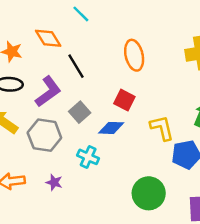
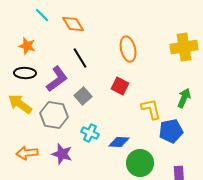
cyan line: (81, 14) -> (42, 15), moved
orange diamond: (48, 38) -> (73, 24), moved
blue diamond: (111, 128) -> (119, 142), moved
purple star: (54, 182) -> (62, 154), size x1.5

